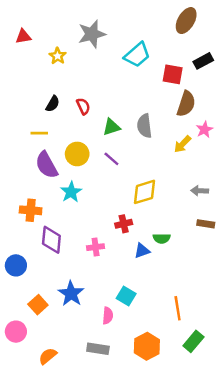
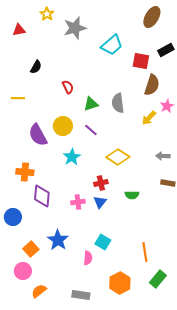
yellow star: (58, 56) -> (47, 14), moved
black semicircle: (53, 104) -> (36, 67), moved
yellow line: (39, 133) -> (18, 98), moved
cyan star: (71, 192) -> (72, 157), moved
yellow diamond: (144, 192) -> (118, 157), turned 50
blue triangle: (142, 251) -> (100, 202), moved, turned -32
pink circle: (16, 332) -> (23, 271), moved
gray rectangle: (98, 349) -> (81, 295), moved

